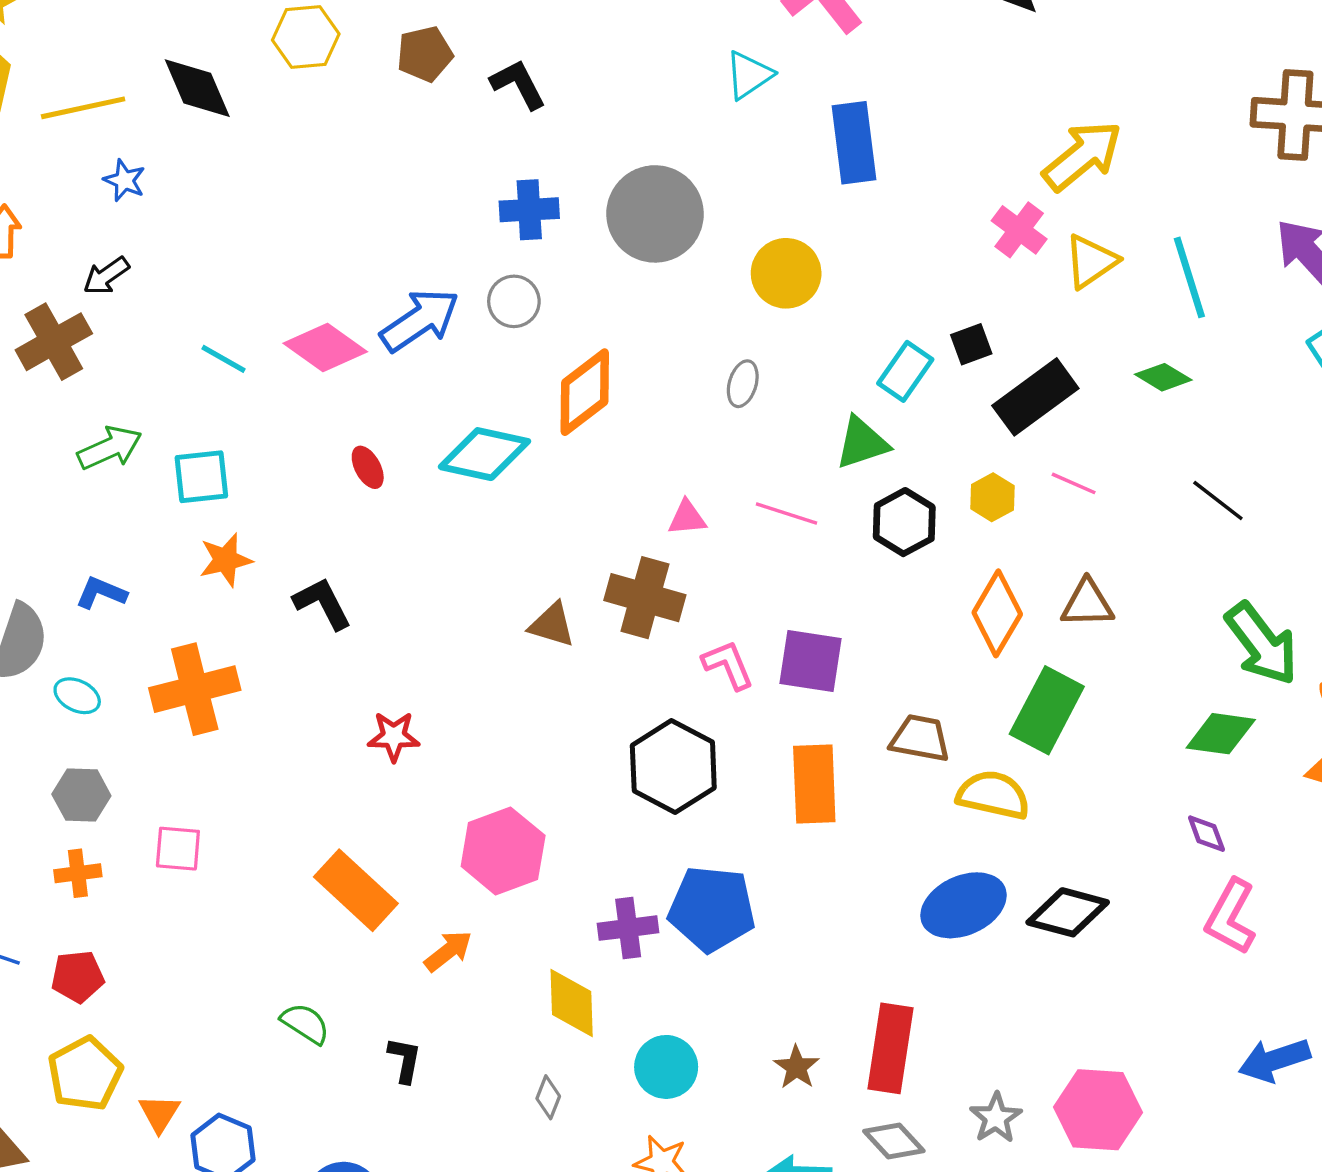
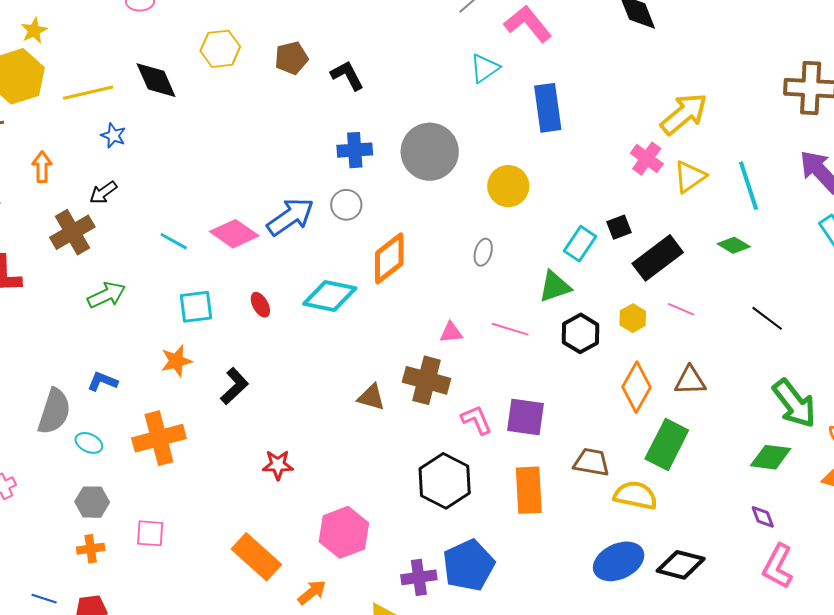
cyan square: (201, 477) -> (196, 307), moved
black L-shape: (322, 603) -> (234, 386), turned 75
blue pentagon: (712, 909) -> (469, 565), turned -30

